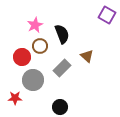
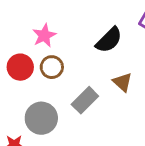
black semicircle: (62, 34) -> (109, 40), moved, turned 66
red circle: (22, 57) -> (20, 67), moved

